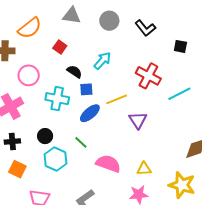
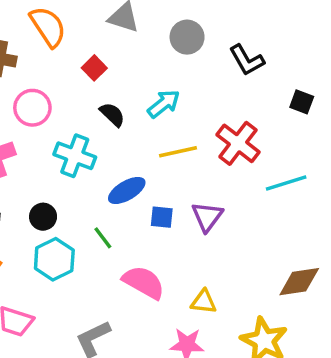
orange semicircle: (30, 28) -> (48, 27), turned -95
blue square: (86, 89) -> (162, 217), moved
yellow line: (117, 99) -> (178, 152), moved

